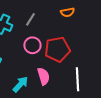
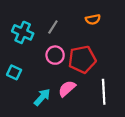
pink semicircle: (43, 76) -> (67, 89), turned -114

